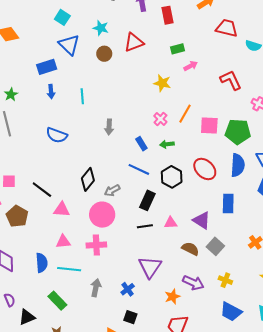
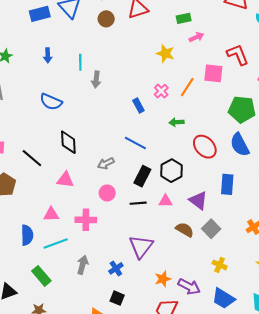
blue rectangle: (47, 67) -> (40, 14), moved
pink square: (209, 126) -> (213, 73), moved
gray arrow: (109, 127) -> (96, 80), moved
blue rectangle: (141, 144) -> (138, 105), moved
green arrow: (167, 144) -> (177, 122), moved
blue semicircle: (238, 165) -> (240, 145), turned 145
black hexagon: (172, 177) -> (171, 171), moved
black diamond: (88, 179) -> (68, 142), moved, turned -45
pink triangle: (62, 209) -> (65, 180), moved
pink circle: (102, 215) -> (107, 193), moved, size x0.6
cyan line: (69, 269) -> (56, 244), turned -30
purple arrow: (193, 283) -> (189, 286), moved

